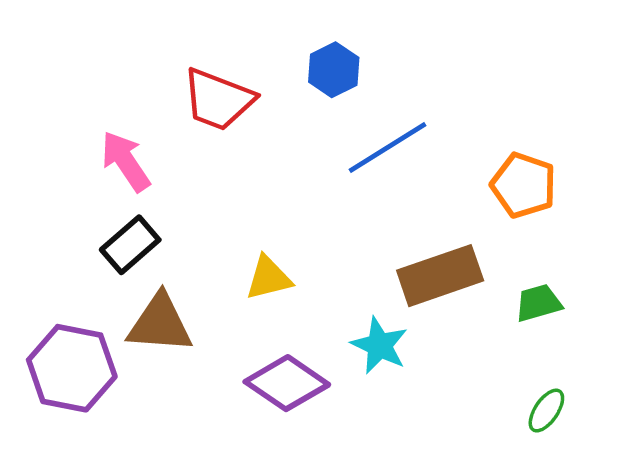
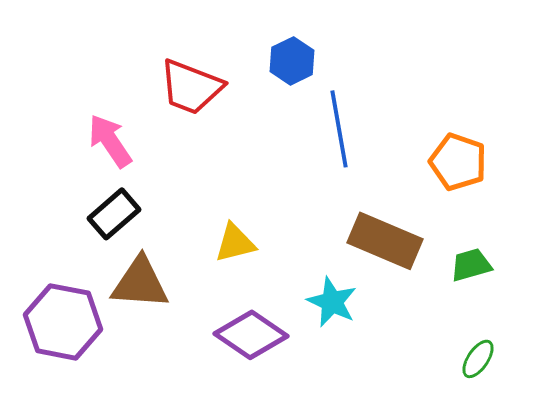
blue line: (387, 148) -> (339, 129), turned -68
brown rectangle: (440, 276) -> (385, 241), turned 42

